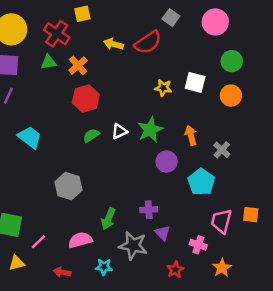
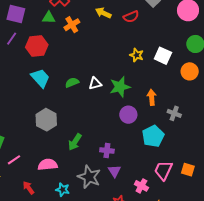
red semicircle: (148, 42) -> (131, 17), size x0.7
red hexagon: (86, 99) -> (37, 46), moved
cyan trapezoid: (30, 137) -> (40, 78), moved
gray cross: (222, 150) -> (174, 113), turned -32
green arrow: (108, 219) -> (75, 142), moved
red arrow: (62, 272) -> (28, 188), turned 32

